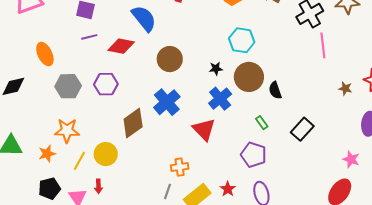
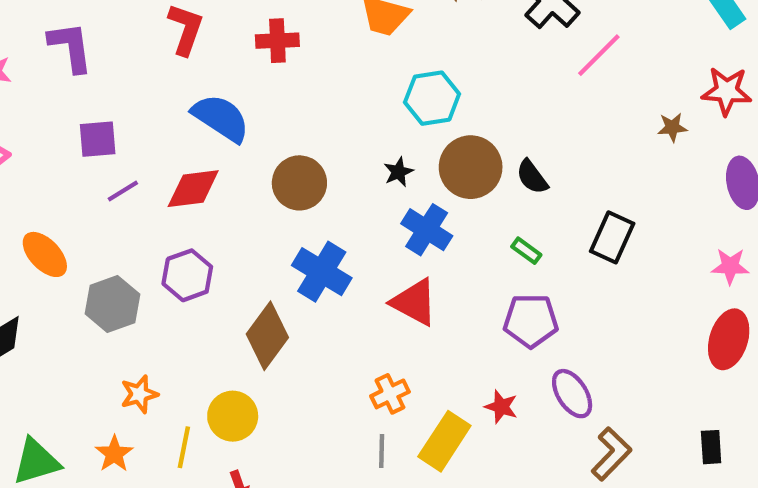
pink line: (323, 45) -> (599, 55), turned 70
orange star: (67, 131) -> (139, 394), size x0.7

